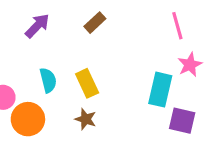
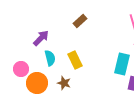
purple arrow: (37, 26) -> (41, 38), moved
brown star: (86, 119) -> (64, 83), moved

